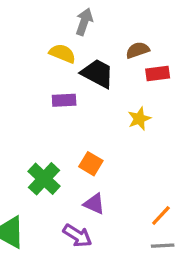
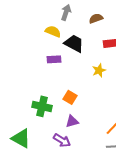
brown semicircle: (138, 50) -> (96, 18), moved
green cross: (44, 179) -> (42, 106), turned -30
purple triangle: (94, 204) -> (72, 121), turned -40

